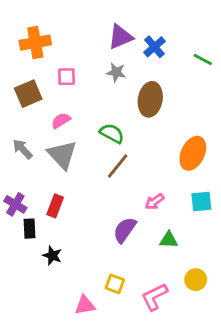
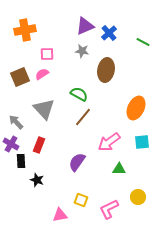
brown square: (28, 94) -> (20, 77), moved
pink semicircle: (61, 121) -> (42, 74), moved
gray arrow: (22, 149) -> (16, 122), moved
pink arrow: (155, 202) -> (109, 142), size x1.6
purple semicircle: (125, 230) -> (77, 162), moved

